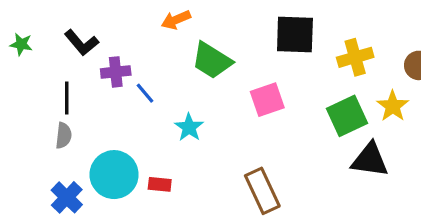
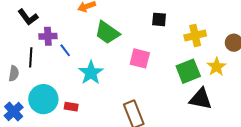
black square: (295, 34) -> (159, 19), size x0.6
black line: (67, 98) -> (31, 57), moved
pink square: (267, 100) -> (140, 58), turned 30
cyan star: (189, 127) -> (91, 73), size x1.4

